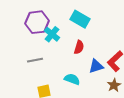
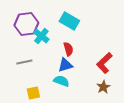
red semicircle: (79, 47) -> (68, 49), turned -32
blue triangle: (96, 66) -> (65, 65), moved

